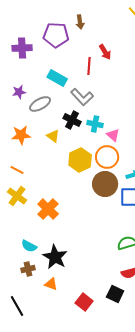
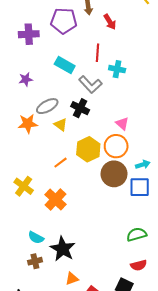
red arrow: (105, 52) -> (110, 22), moved
gray ellipse: (40, 104) -> (47, 106), moved
cyan cross: (95, 124) -> (117, 69), moved
orange line: (17, 170) -> (61, 163), moved, turned -64
orange triangle: (51, 284) -> (72, 279), moved, turned -40

